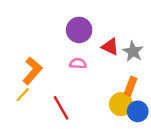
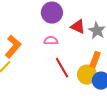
red line: (61, 108) -> (62, 68), moved

